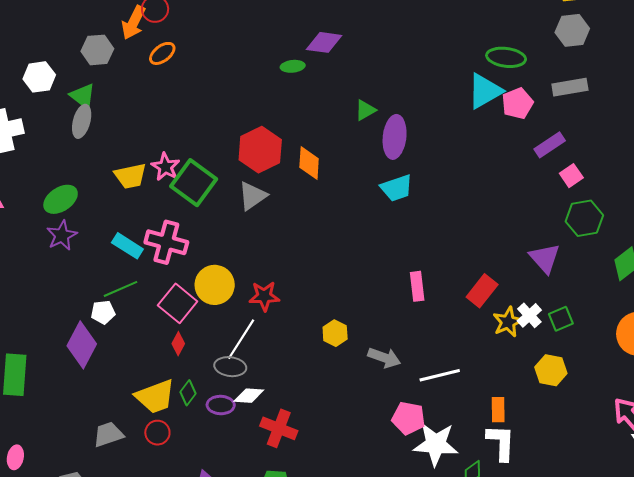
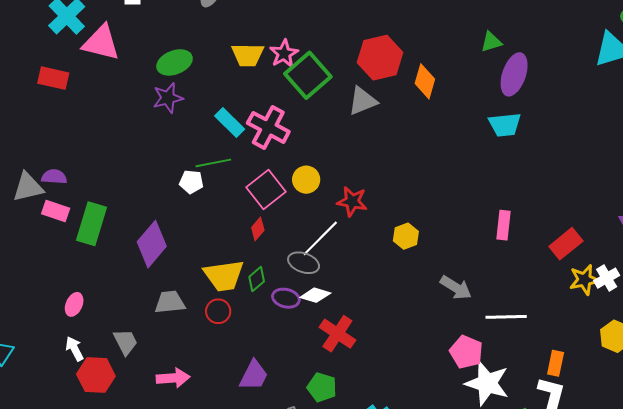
yellow circle: (215, 285) -> (306, 180), size x0.7
yellow hexagon: (335, 333) -> (406, 236), moved
purple diamond: (82, 345) -> (152, 244), moved

